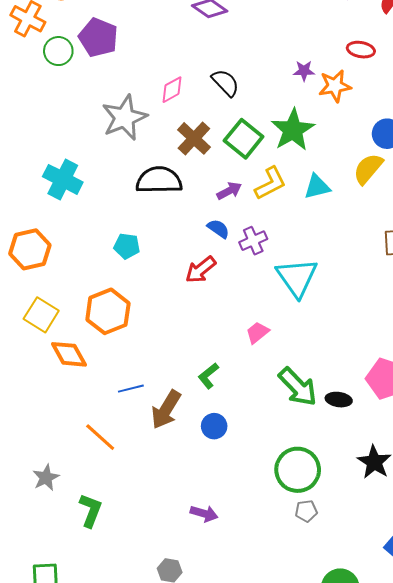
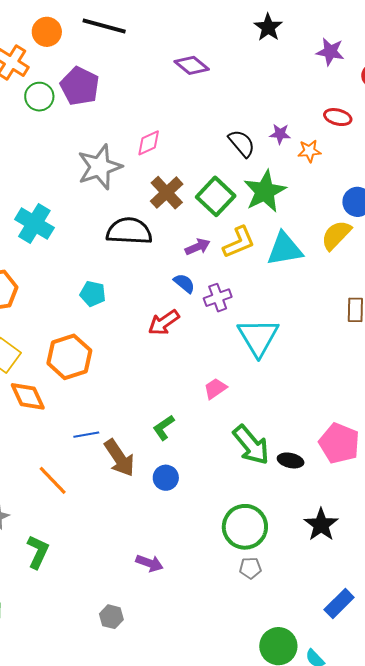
black semicircle: (225, 83) -> (242, 143), moved
orange star: (335, 86) -> (309, 151), size x0.7
cyan triangle: (317, 187) -> (285, 249), size x1.4
brown arrow: (166, 410) -> (119, 458), turned -69

